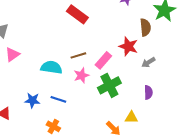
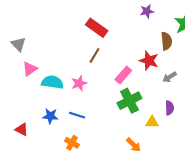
brown line: (78, 55) -> (95, 55), moved, turned -42
cyan semicircle: (51, 67) -> (52, 82), moved
pink star: (81, 75) -> (79, 83), moved
yellow triangle: (131, 117) -> (152, 122), moved

